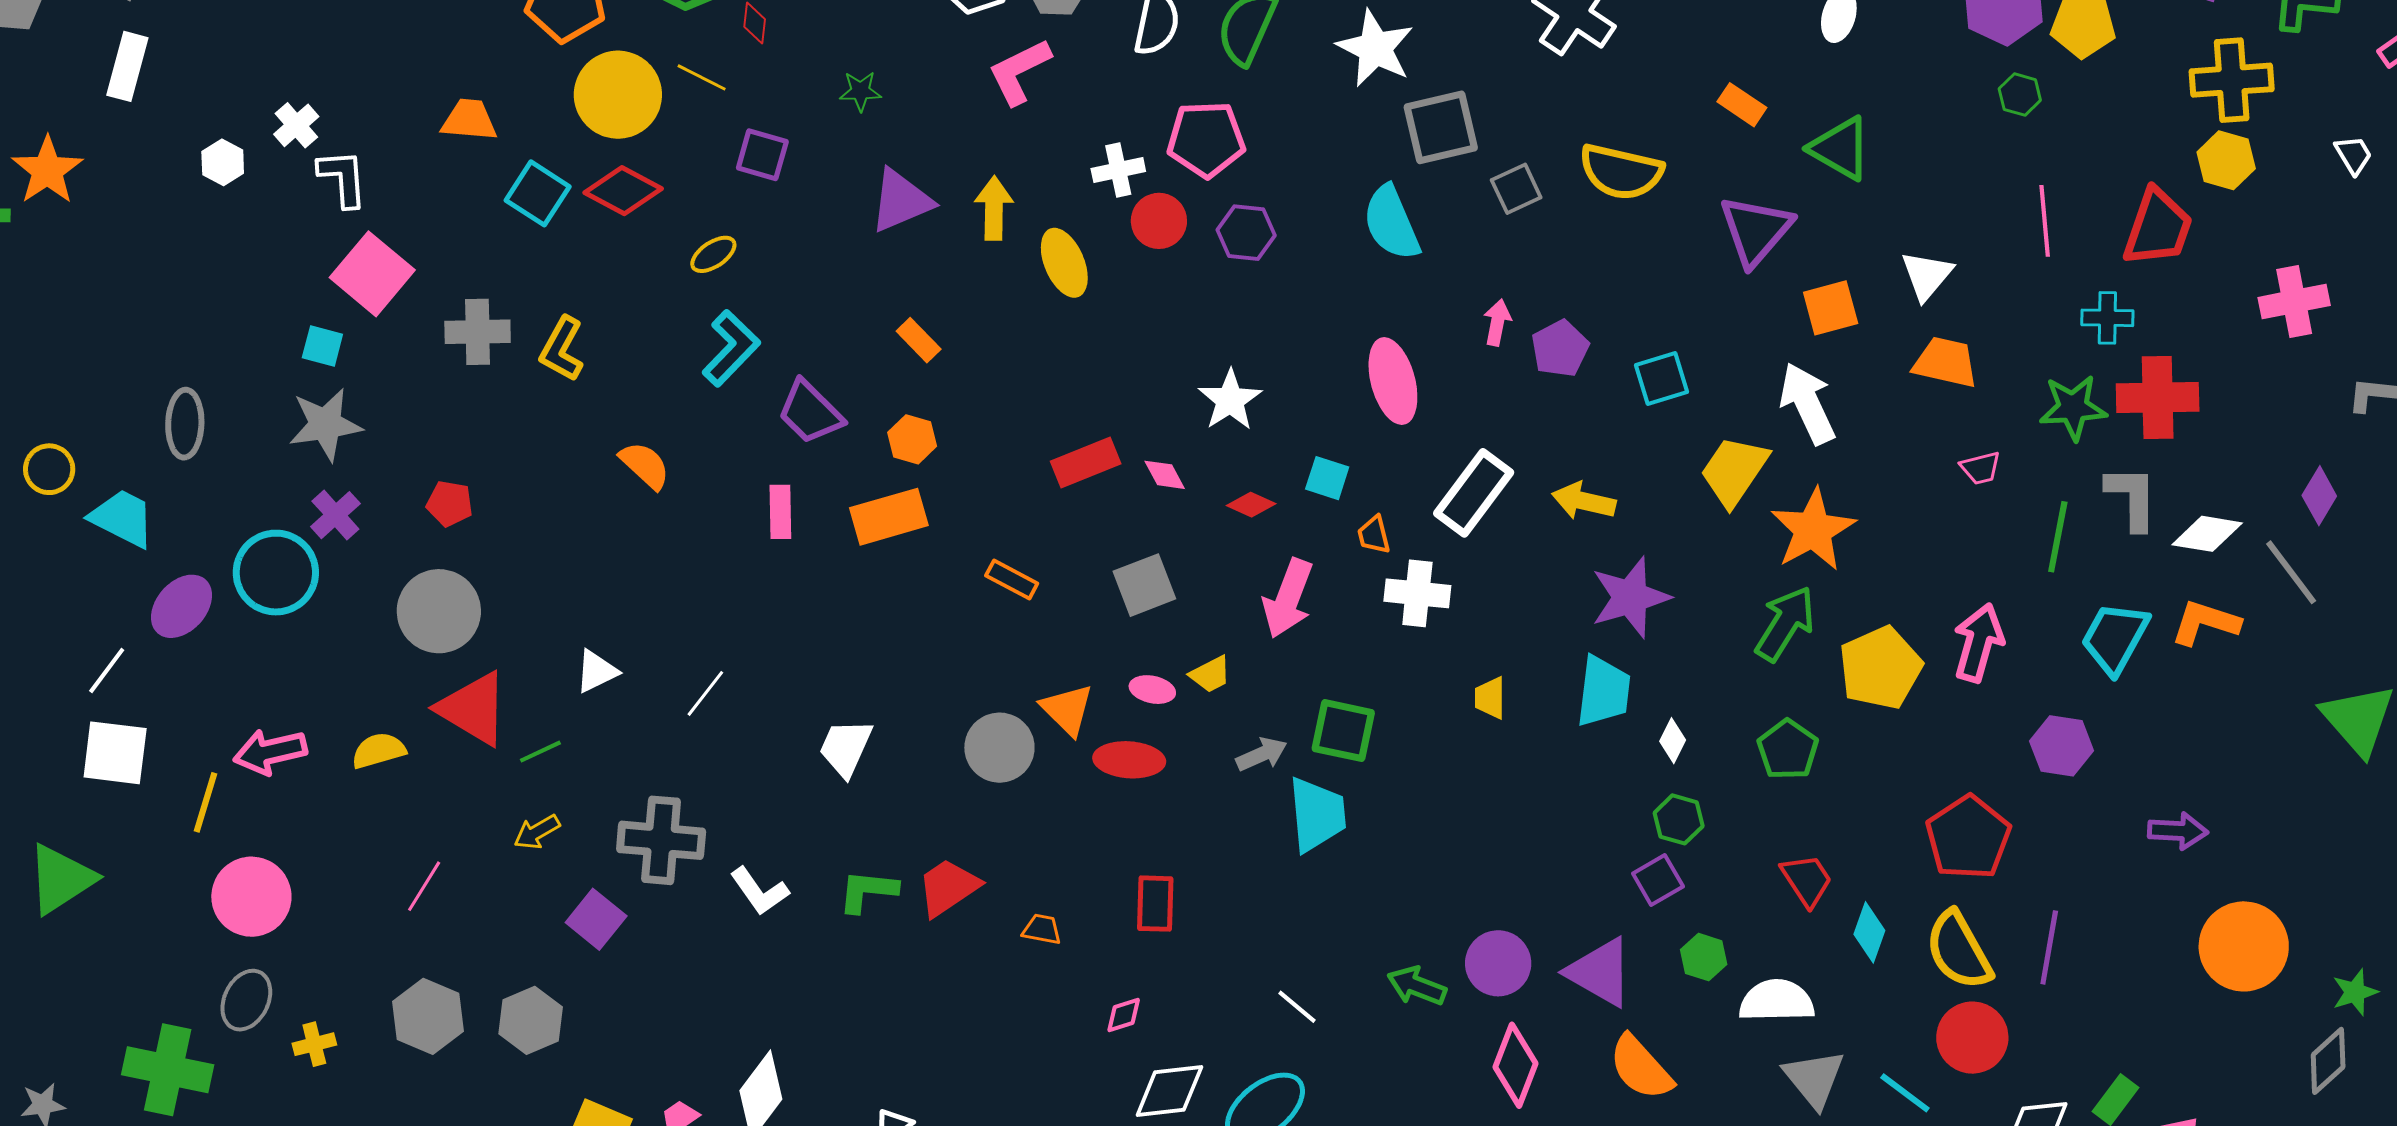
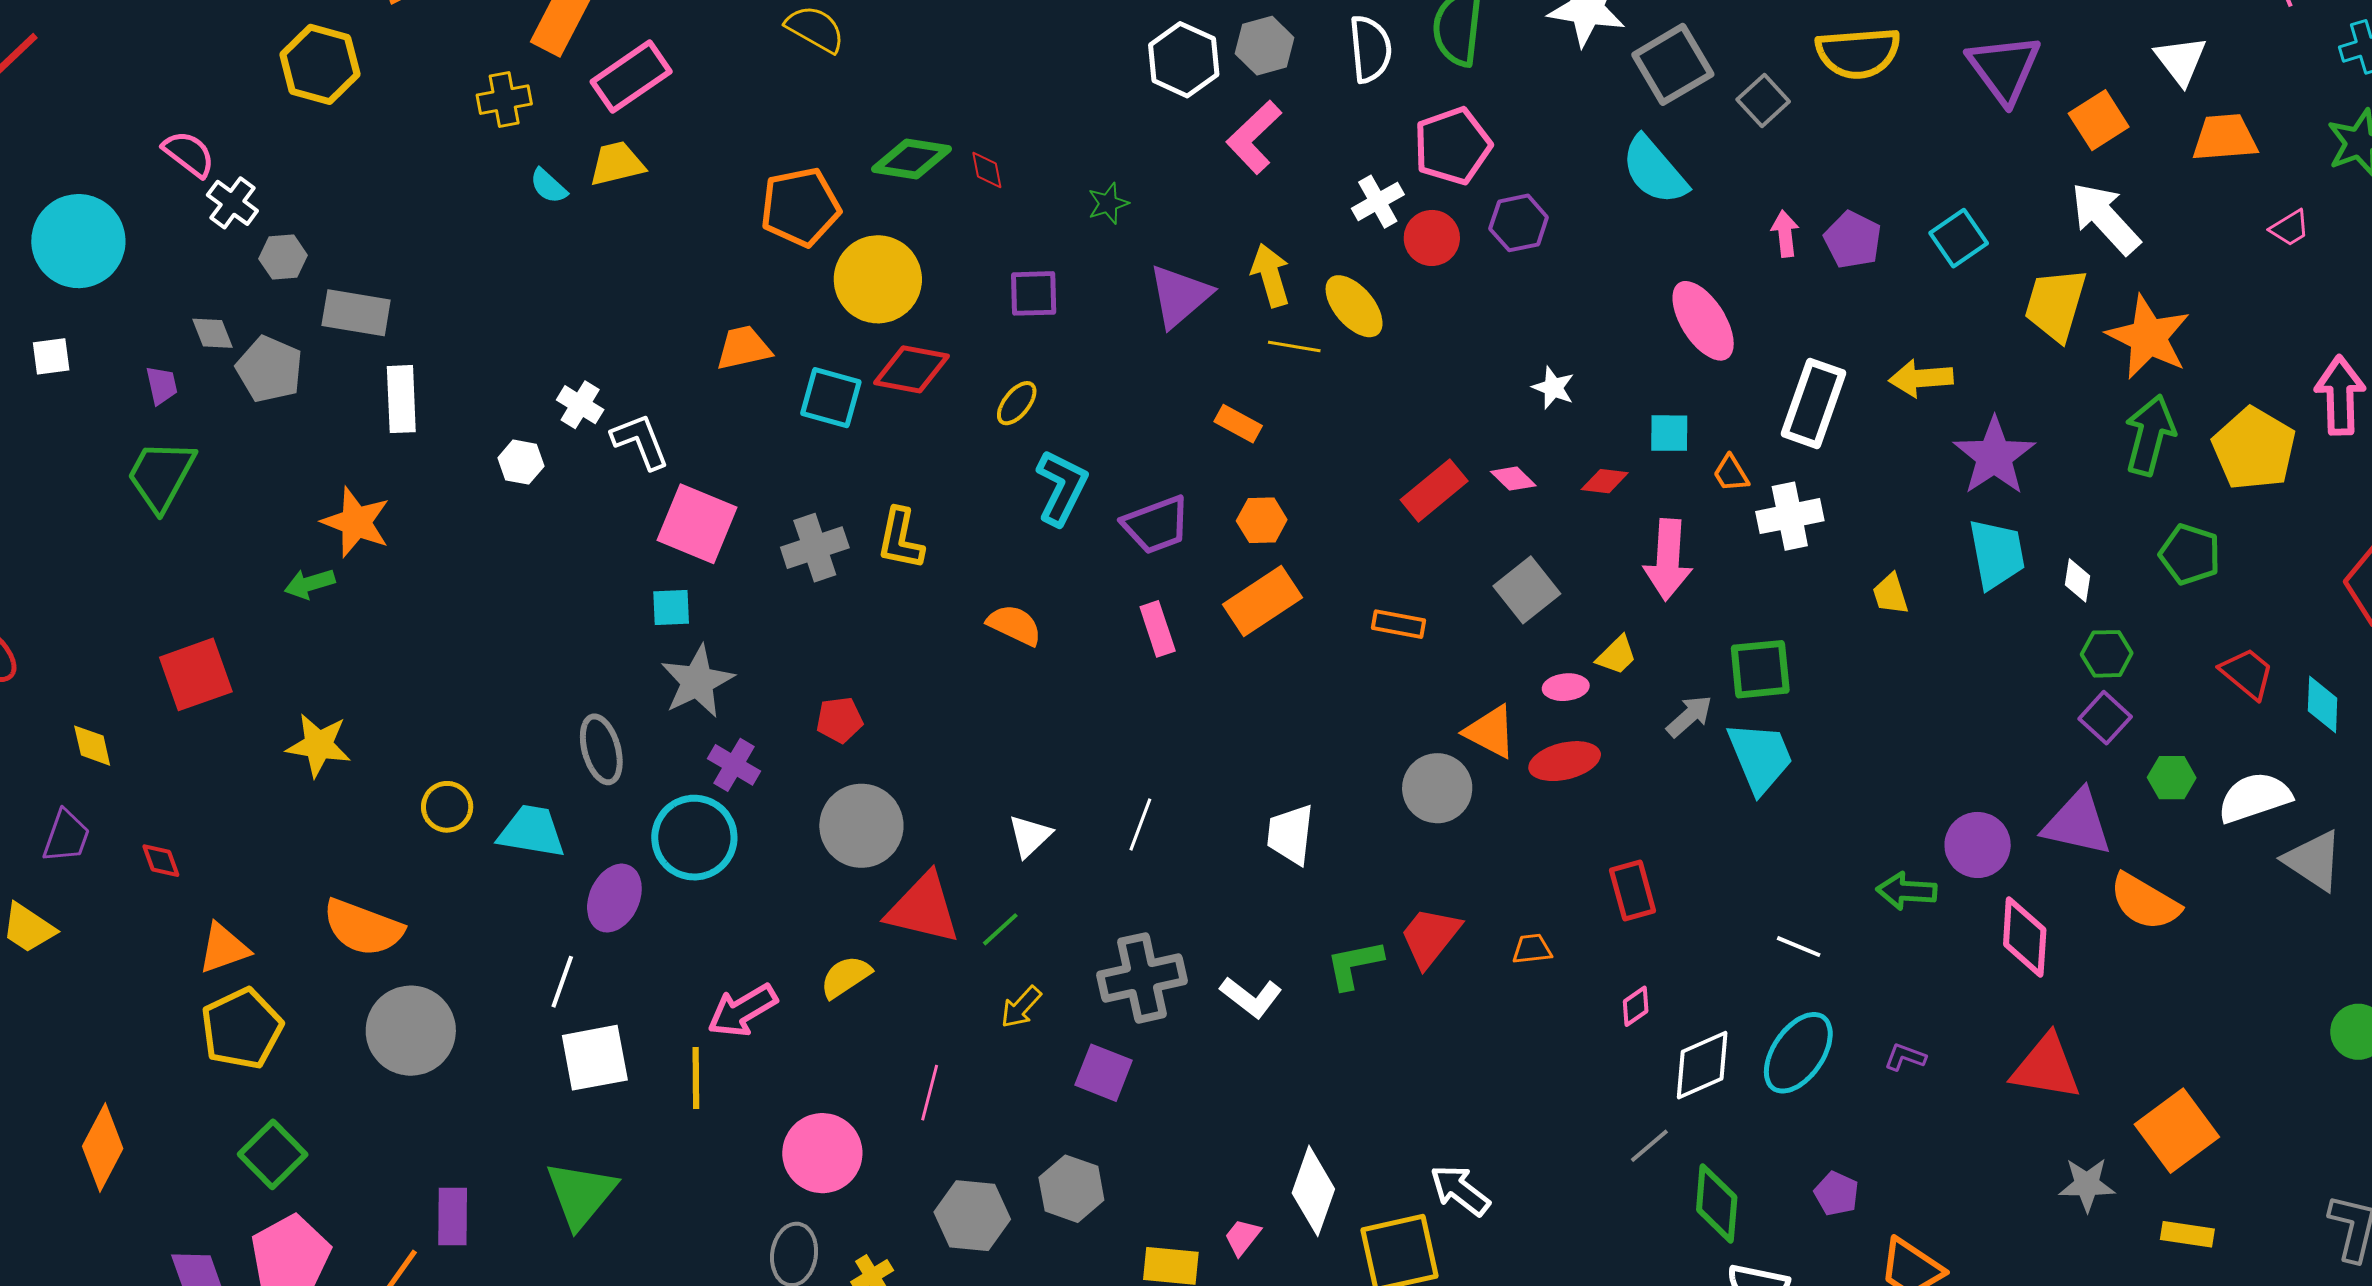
yellow line: (702, 77) -> (1294, 346), moved
white star: (1230, 400) -> (1553, 388), size x0.7
purple trapezoid: (810, 412) -> (1156, 525), turned -48
gray ellipse: (185, 424) -> (601, 749), moved
pink circle: (251, 897) -> (822, 1153), moved

